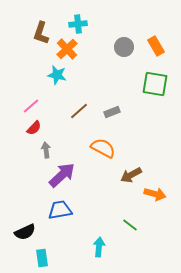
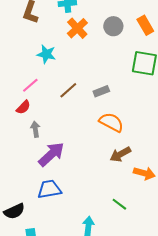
orange cross: (67, 49) -> (77, 28), moved
pink line: (31, 106) -> (30, 85), moved
orange semicircle: (103, 148) -> (111, 122), moved

